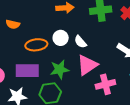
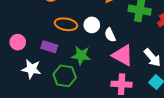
pink triangle: (87, 65) -> (123, 55), moved, turned 45
purple rectangle: (27, 71) -> (49, 47), size x0.7

